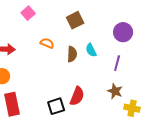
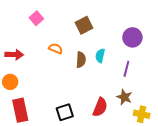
cyan semicircle: (91, 50) -> (100, 56), turned 40
red semicircle: (77, 96) -> (100, 107), moved

